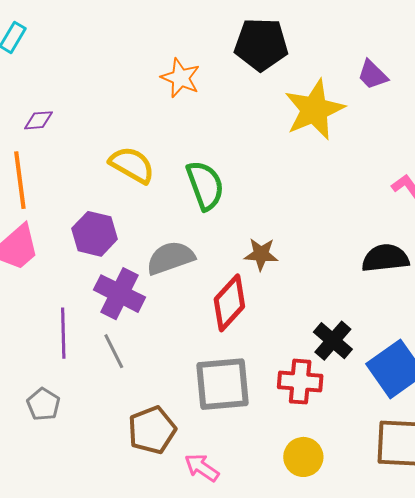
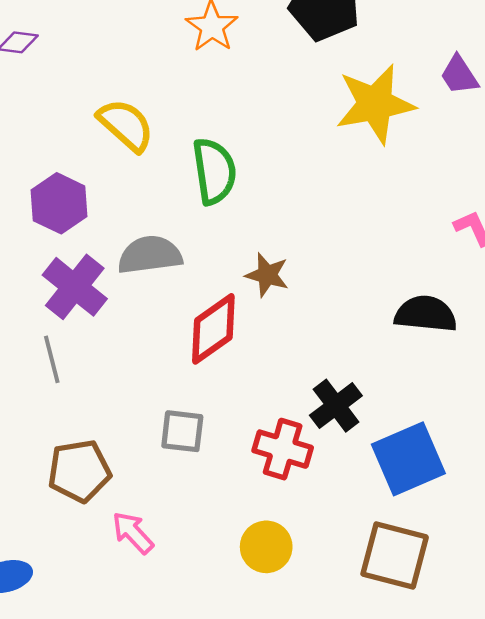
gray square: (223, 384) -> (182, 431), size x0.6

